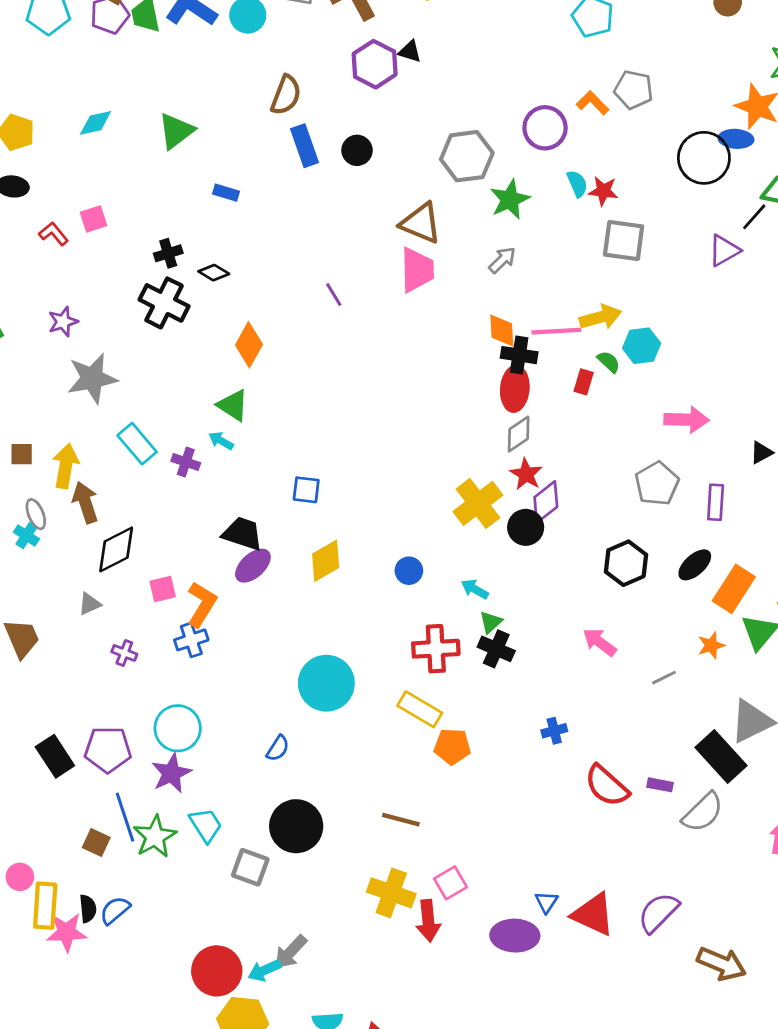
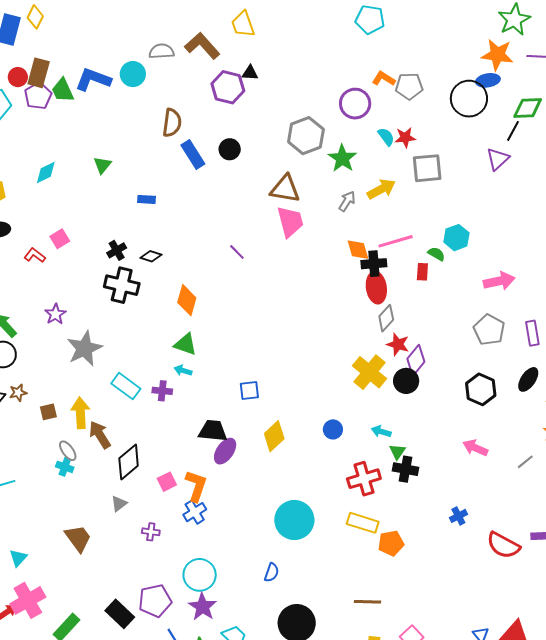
gray pentagon: (634, 90) -> (409, 86), moved
green triangle: (176, 131) -> (102, 165), size x0.7
yellow arrow: (600, 317) -> (381, 189), moved

